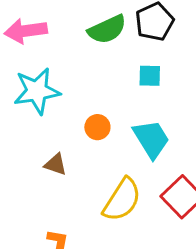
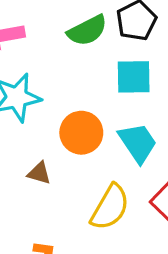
cyan square: (150, 76) -> (134, 77), size x1.5
orange circle: (97, 127) -> (81, 133), size x1.6

